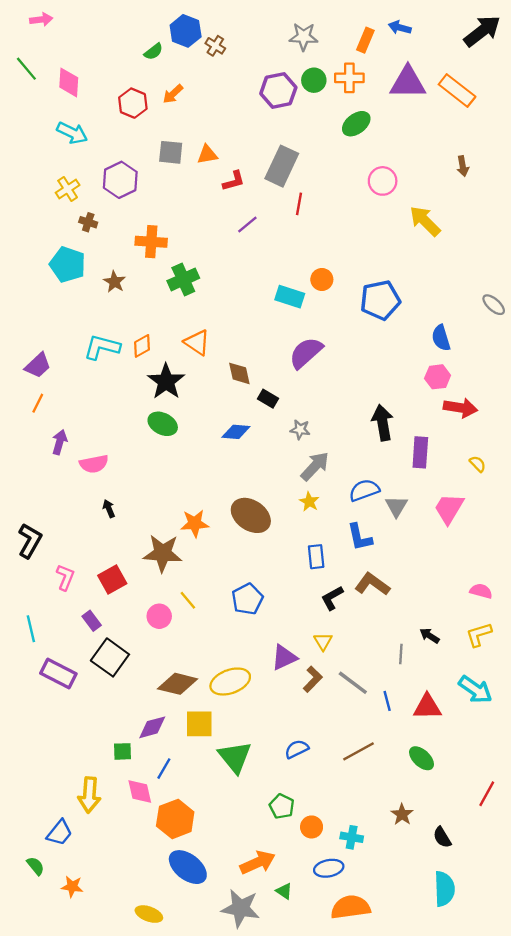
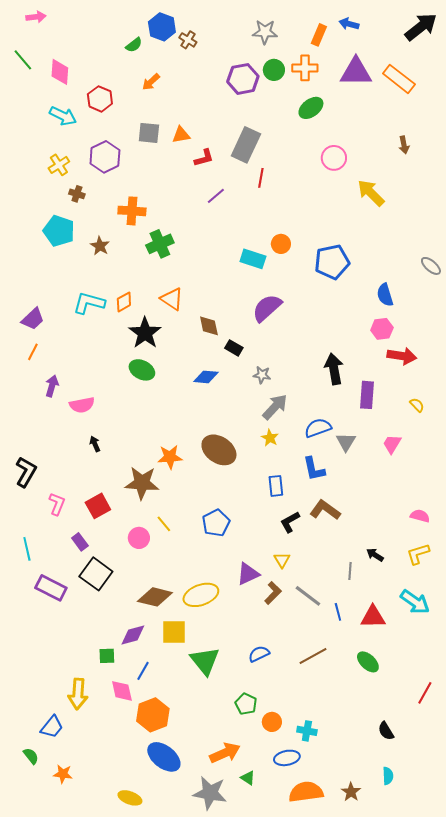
red hexagon: (133, 103) -> (100, 99), moved
pink trapezoid: (449, 509) -> (392, 444), size x0.7
brown star: (402, 814) -> (351, 792), moved
cyan semicircle: (444, 889) -> (388, 776), size x0.6

